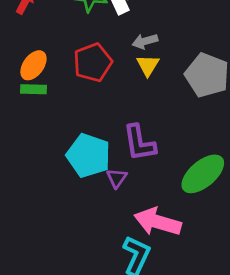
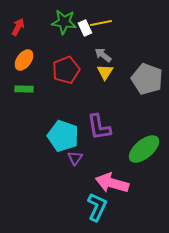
gray arrow: (145, 41) -> (103, 55), turned 54
orange ellipse: (33, 65) -> (24, 60), moved
purple triangle: (117, 178) -> (75, 158), moved

